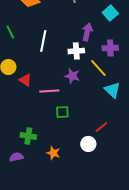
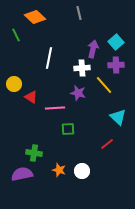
cyan square: (110, 13) -> (116, 42), moved
green line: (10, 32) -> (16, 35), moved
cyan triangle: (112, 90) -> (118, 117), moved
white circle: (88, 144) -> (82, 171), moved
purple semicircle: (16, 157) -> (22, 174), size x1.5

